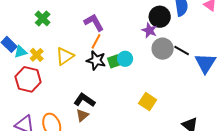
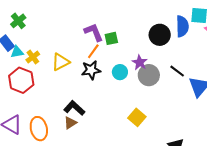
green cross: (43, 18) -> (18, 21), moved
purple star: (149, 30) -> (140, 62), moved
gray circle: (163, 49) -> (149, 75), moved
black star: (96, 60) -> (91, 70), turned -30
green square: (114, 61) -> (111, 38), moved

